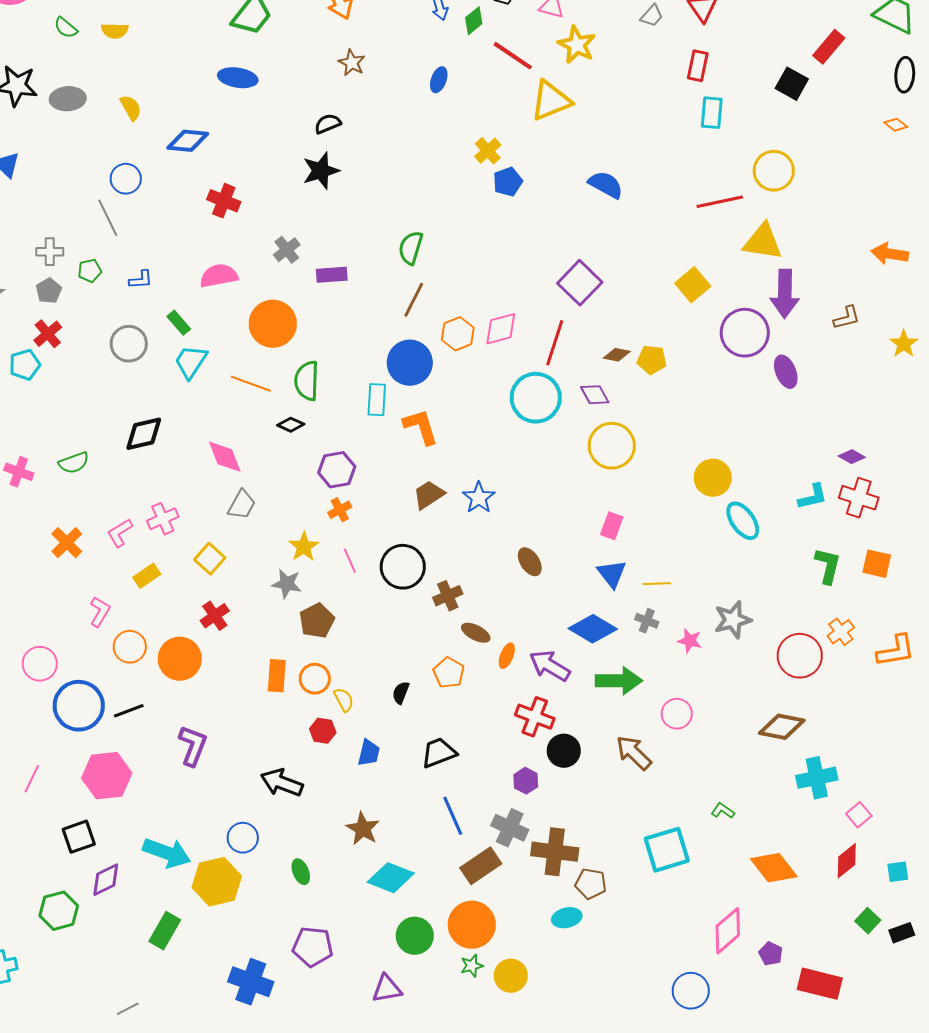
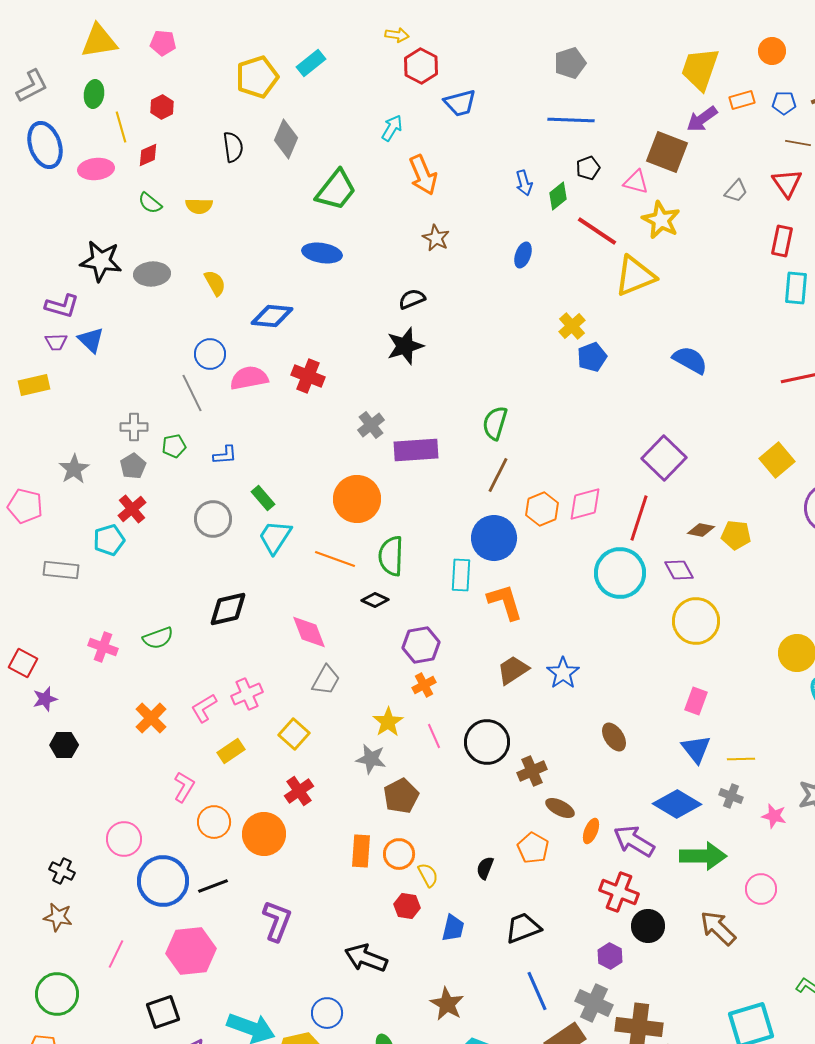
purple rectangle: (332, 275) -> (416, 450), size x1.4
pink semicircle: (219, 276) -> (249, 378), moved

